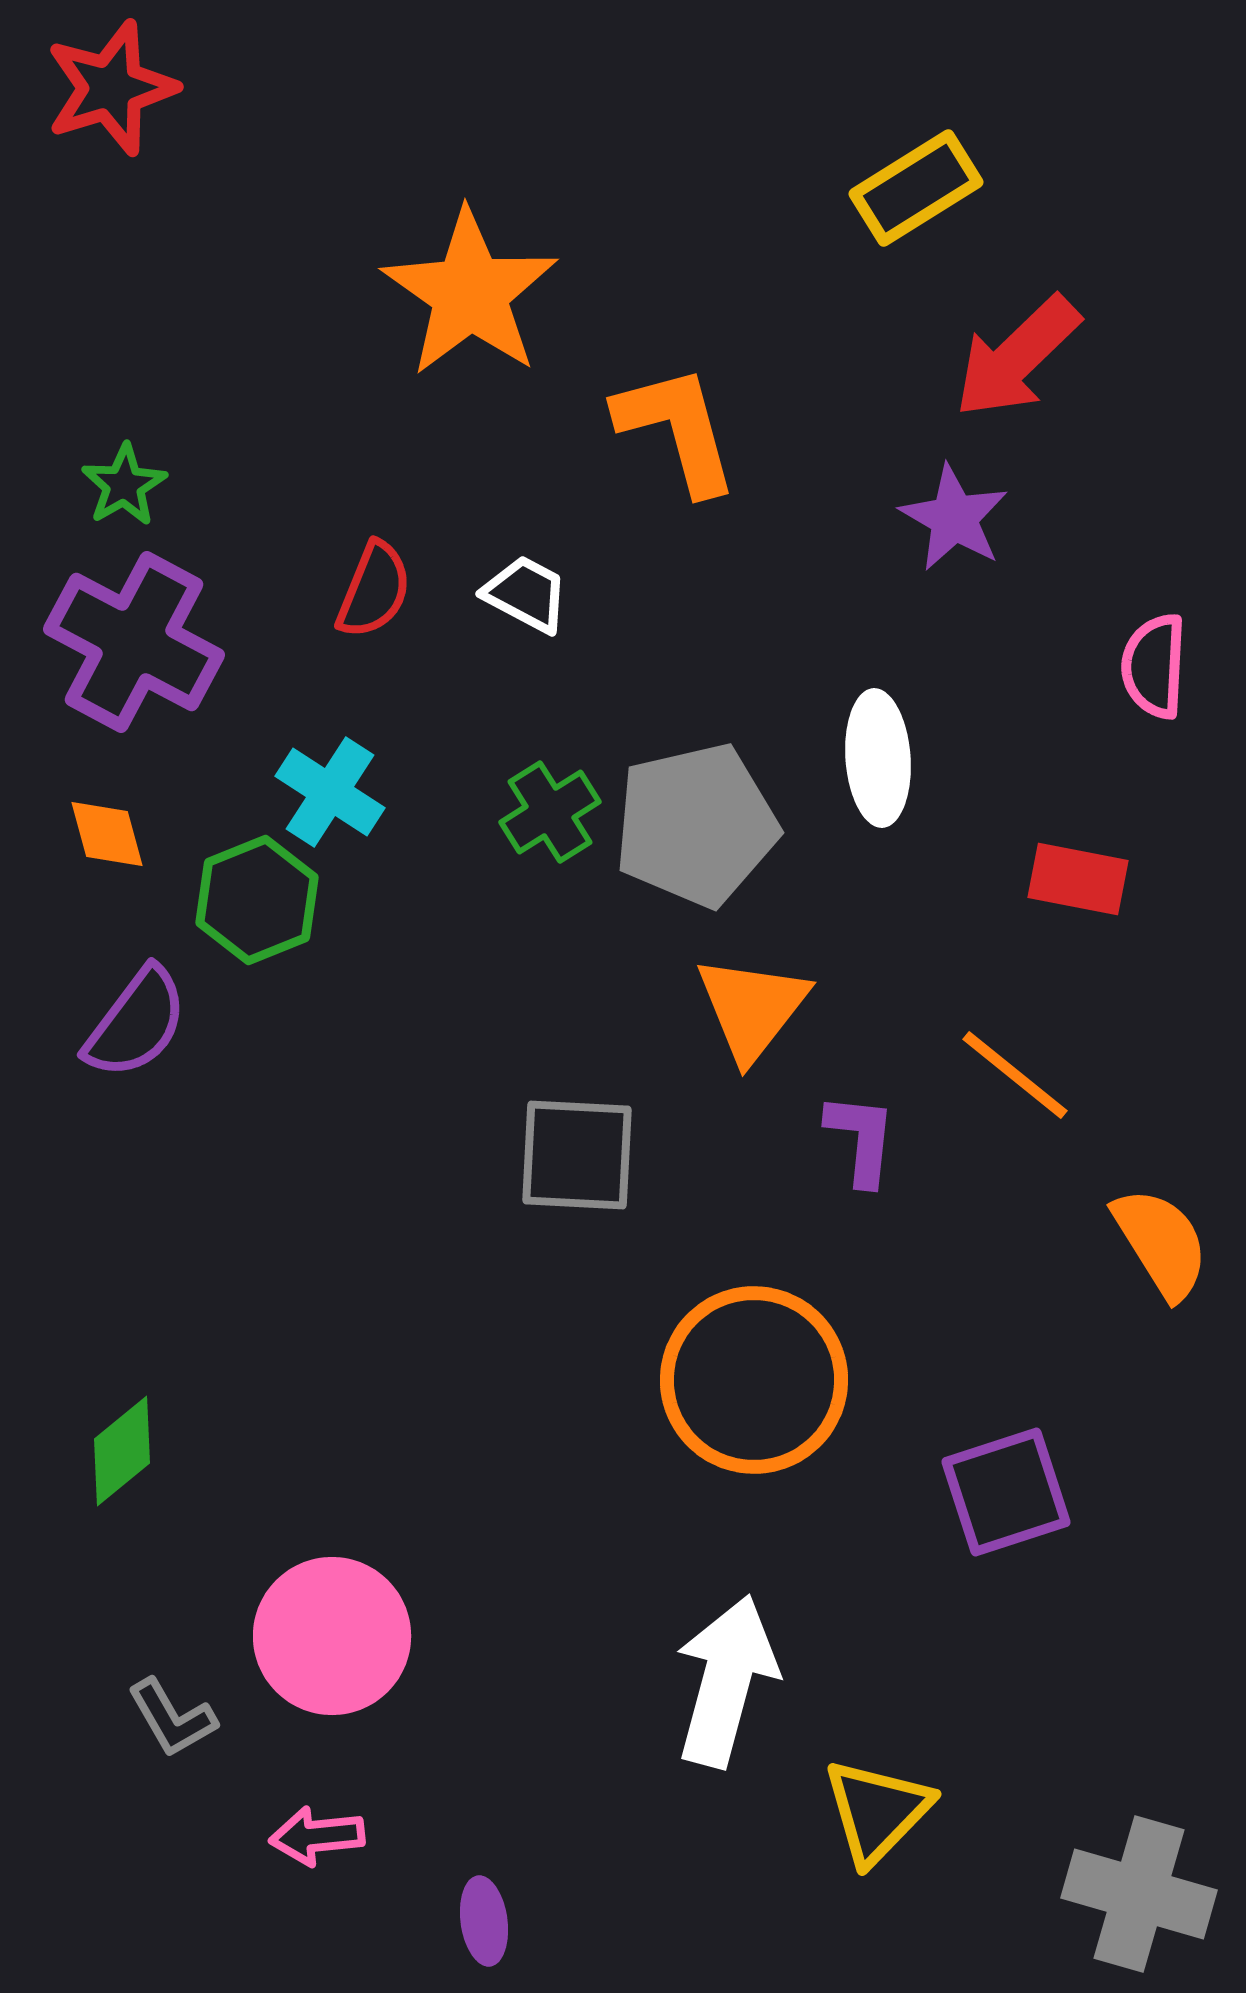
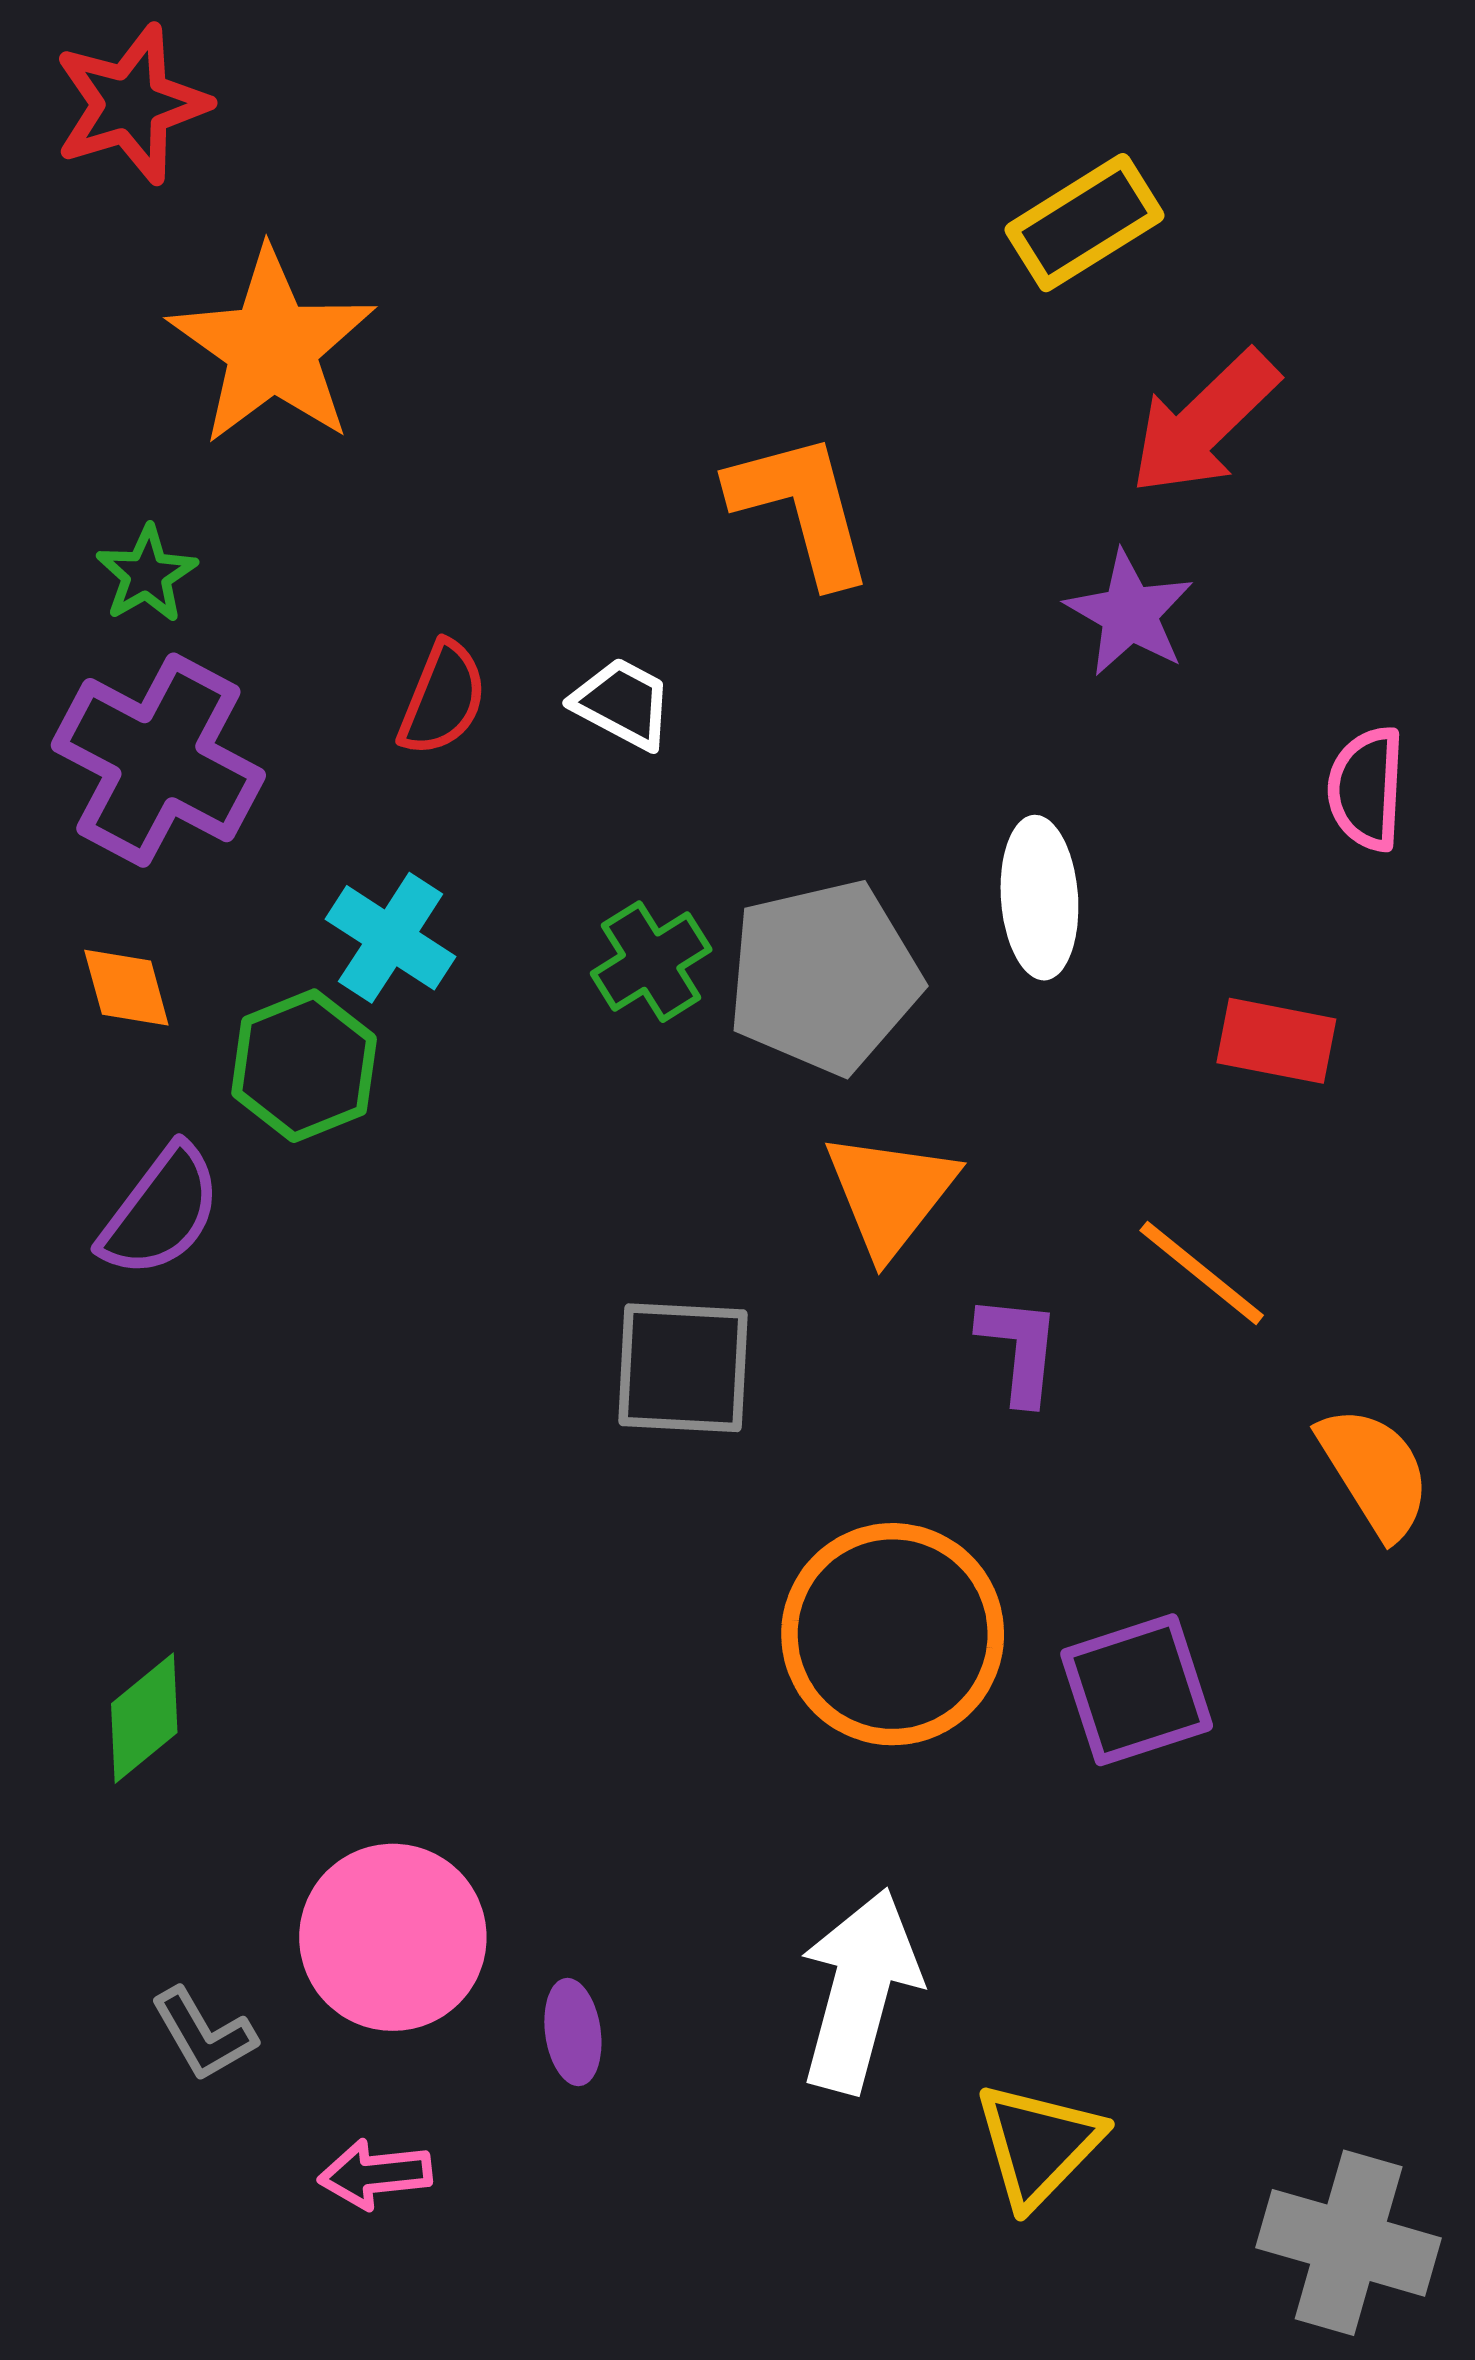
orange star: (470, 293) -> (272, 347), moved
purple square: (1006, 1492) -> (1137, 1690), moved
purple ellipse: (484, 1921) -> (573, 2032), moved

